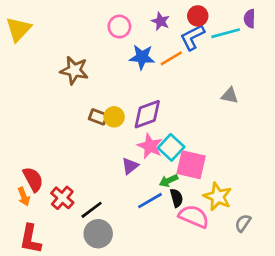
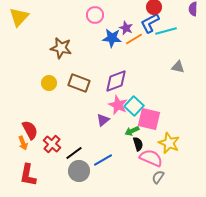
purple star: (161, 21) -> (126, 28), moved
cyan line: (226, 33) -> (166, 31), moved
brown rectangle: (98, 117) -> (79, 83), size x1.5
yellow circle: (114, 117) -> (49, 83), moved
blue line: (150, 201) -> (103, 160), moved
gray semicircle: (243, 223) -> (158, 177), moved

